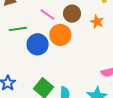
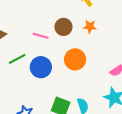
orange circle: (60, 35) -> (75, 59), moved

